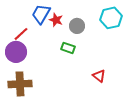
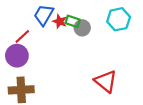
green rectangle: (68, 48) -> (73, 21), moved
red triangle: (99, 76) -> (106, 81), size x1.6

